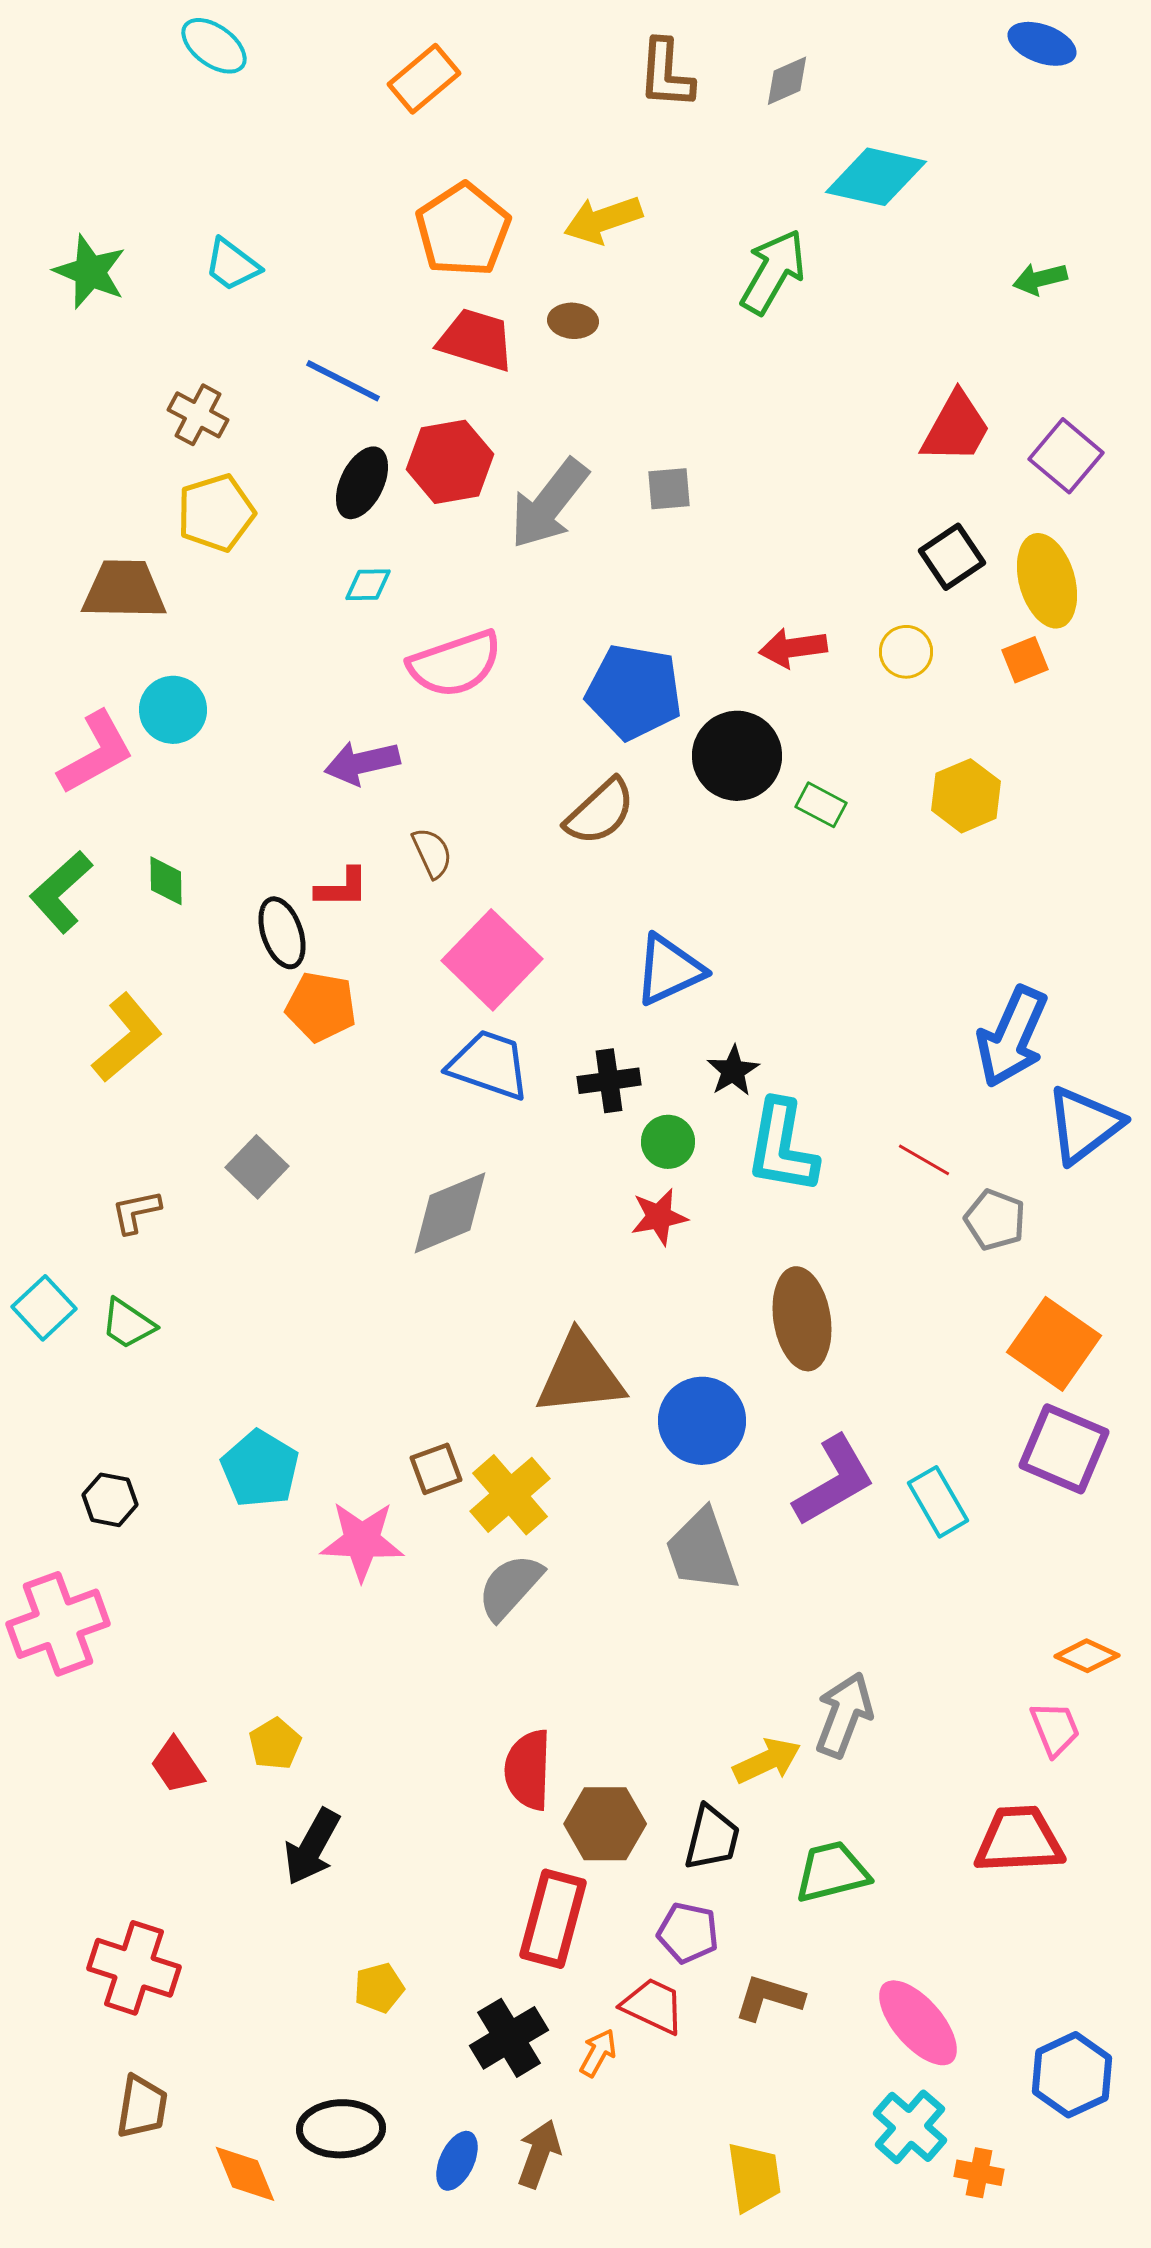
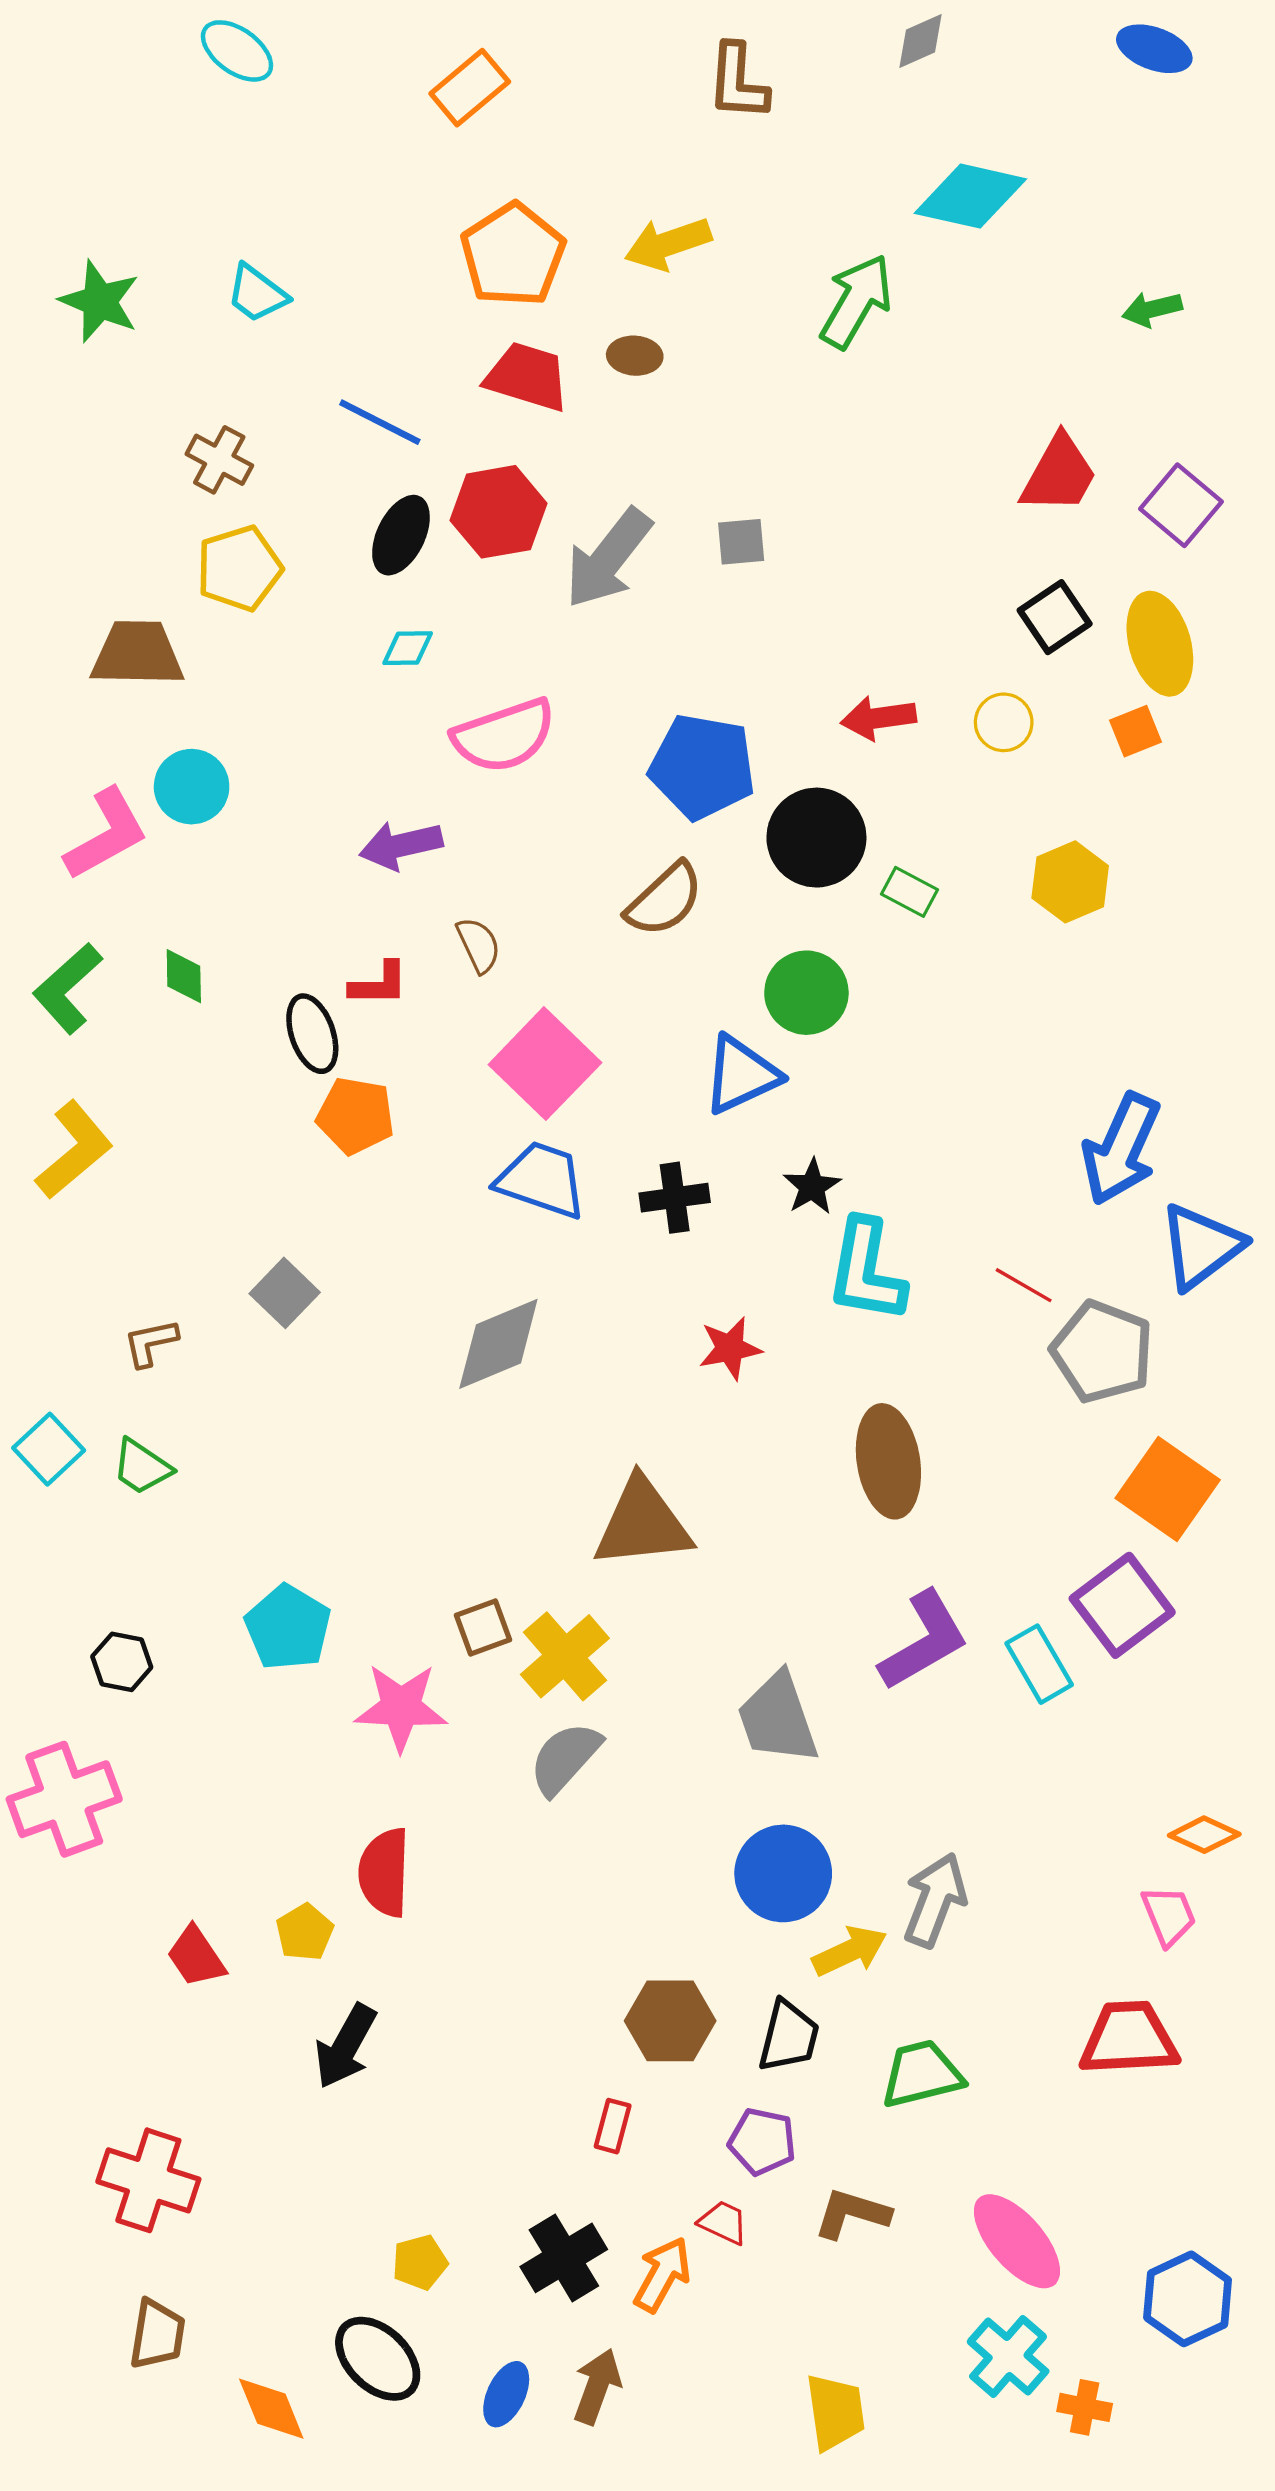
gray diamond: (787, 81) -> (921, 41), moved
yellow L-shape: (127, 1038) -> (74, 1150), moved
green circle: (668, 1142) -> (806, 993), moved, size x1.4
gray pentagon: (995, 1220) -> (1102, 1352), size x1.5
blue circle: (702, 1421) -> (783, 1873), moved
purple square: (1064, 1449) -> (1122, 1605), moved, turned 30
red semicircle: (528, 1770) -> (384, 1872), moved
red rectangle: (553, 1919) -> (613, 2126), size x0.5
yellow pentagon: (379, 1988) -> (420, 2262), moved
red trapezoid: (653, 2006) -> (723, 2222), size x0.7
orange arrow: (598, 2053) -> (662, 2275), size x1.4
black ellipse: (341, 2129) -> (378, 2359), turned 46

